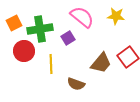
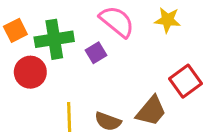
brown trapezoid: (101, 63) -> (151, 111), moved
yellow line: (51, 64) -> (69, 117), moved

